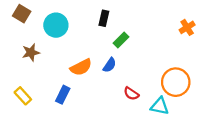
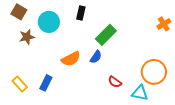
black rectangle: (104, 18) -> (81, 13), moved
green rectangle: (121, 40) -> (106, 35), size x1.5
brown star: (31, 52) -> (27, 37), moved
blue rectangle: (63, 95) -> (46, 83), moved

